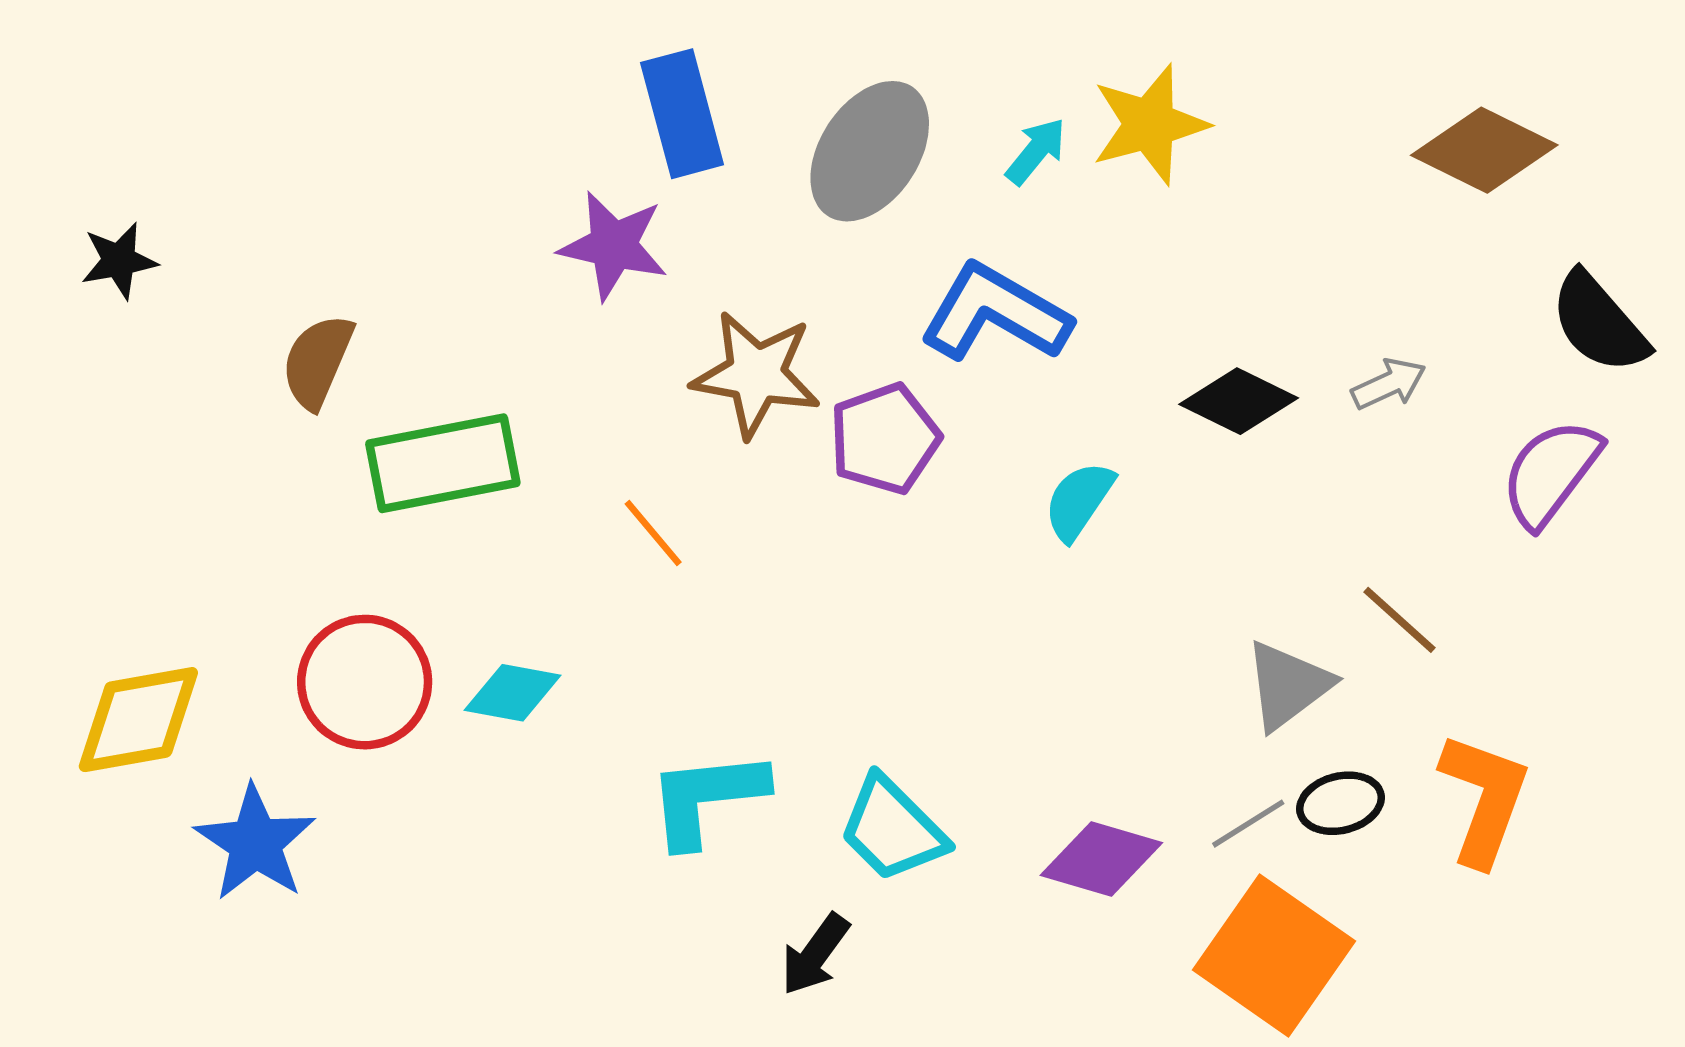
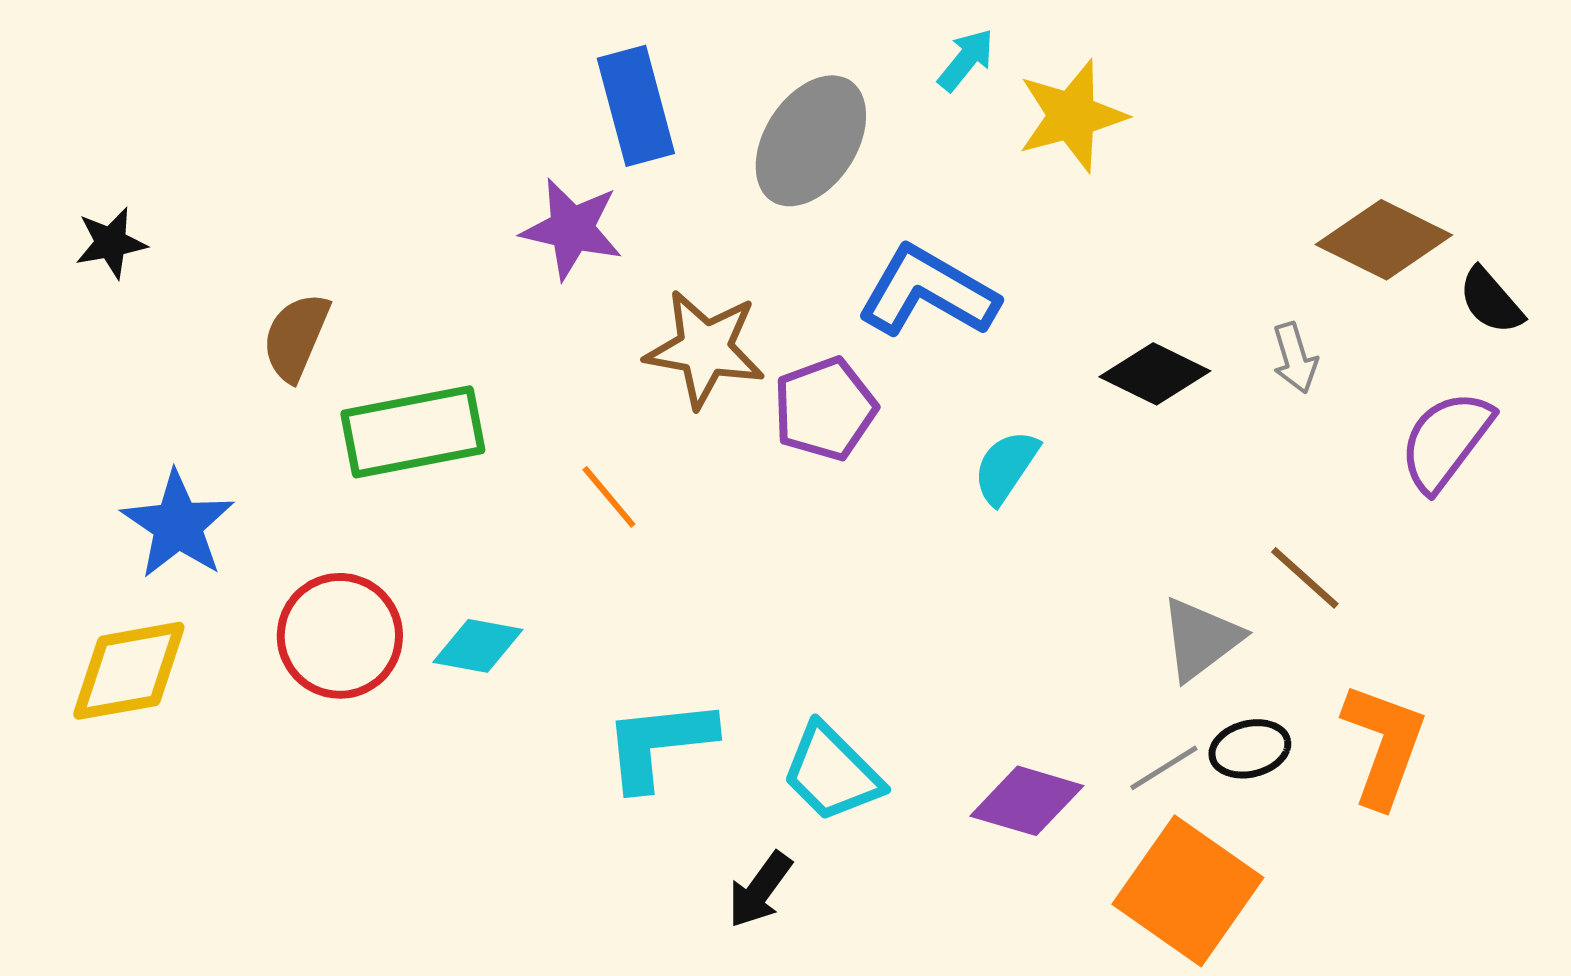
brown diamond: (1484, 150) -> (1384, 240), moved
cyan arrow: (1036, 151) -> (966, 60), moved
black semicircle: (1599, 323) -> (1491, 301), size x0.7
gray arrow: (1389, 384) -> (1295, 358), turned 98
blue star: (255, 843) -> (178, 525), moved

